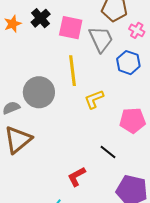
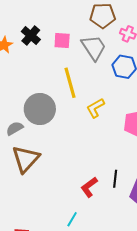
pink square: (71, 28) -> (62, 41), size x0.7
black line: (108, 152) -> (115, 179), moved, turned 66

